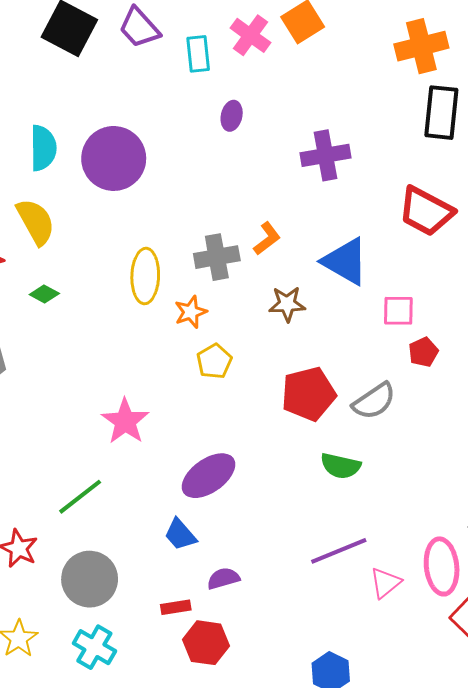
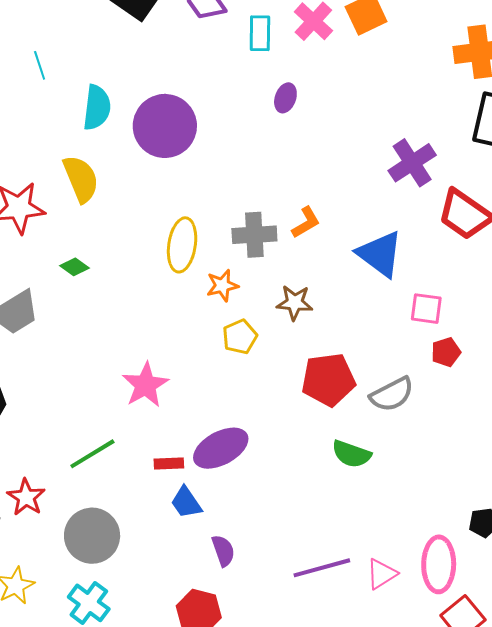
purple cross: (326, 155) -> (412, 163), moved, turned -30
green diamond: (44, 294) -> (74, 267), moved
brown star: (287, 304) -> (295, 303), moved
purple line: (339, 551) -> (322, 568), moved
purple semicircle: (223, 578) -> (223, 551), turned 80
red rectangle: (176, 607) -> (169, 463), moved

